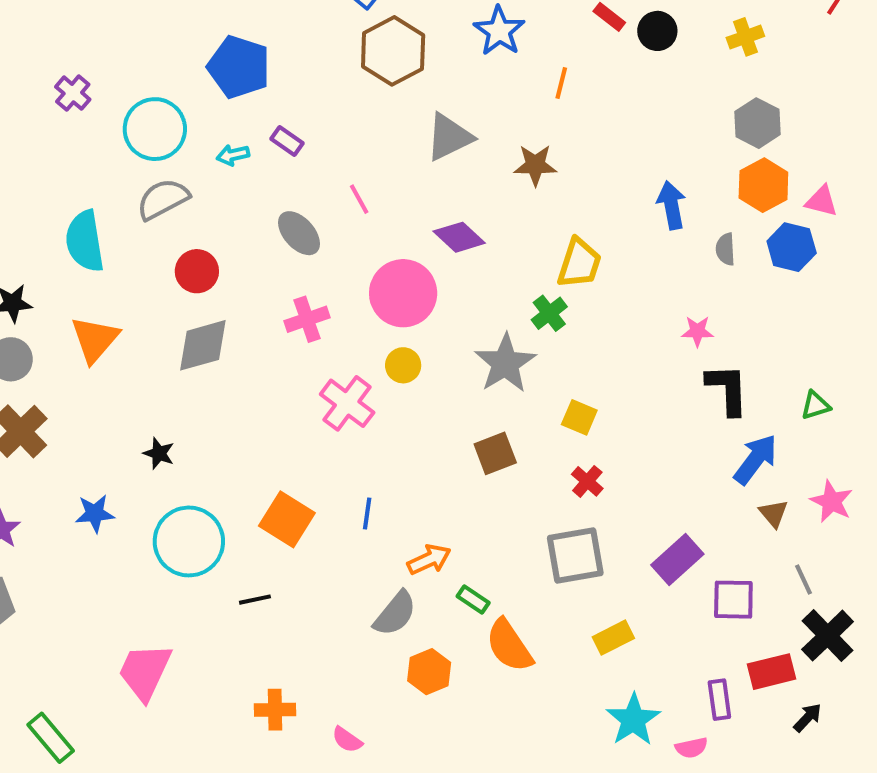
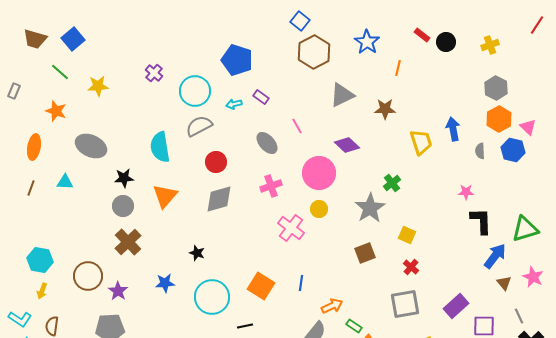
pink triangle: (822, 201) -> (528, 127), turned 30
yellow trapezoid: (579, 263) -> (421, 142), moved, turned -36
green triangle: (816, 405) -> (525, 229), size x1.8

